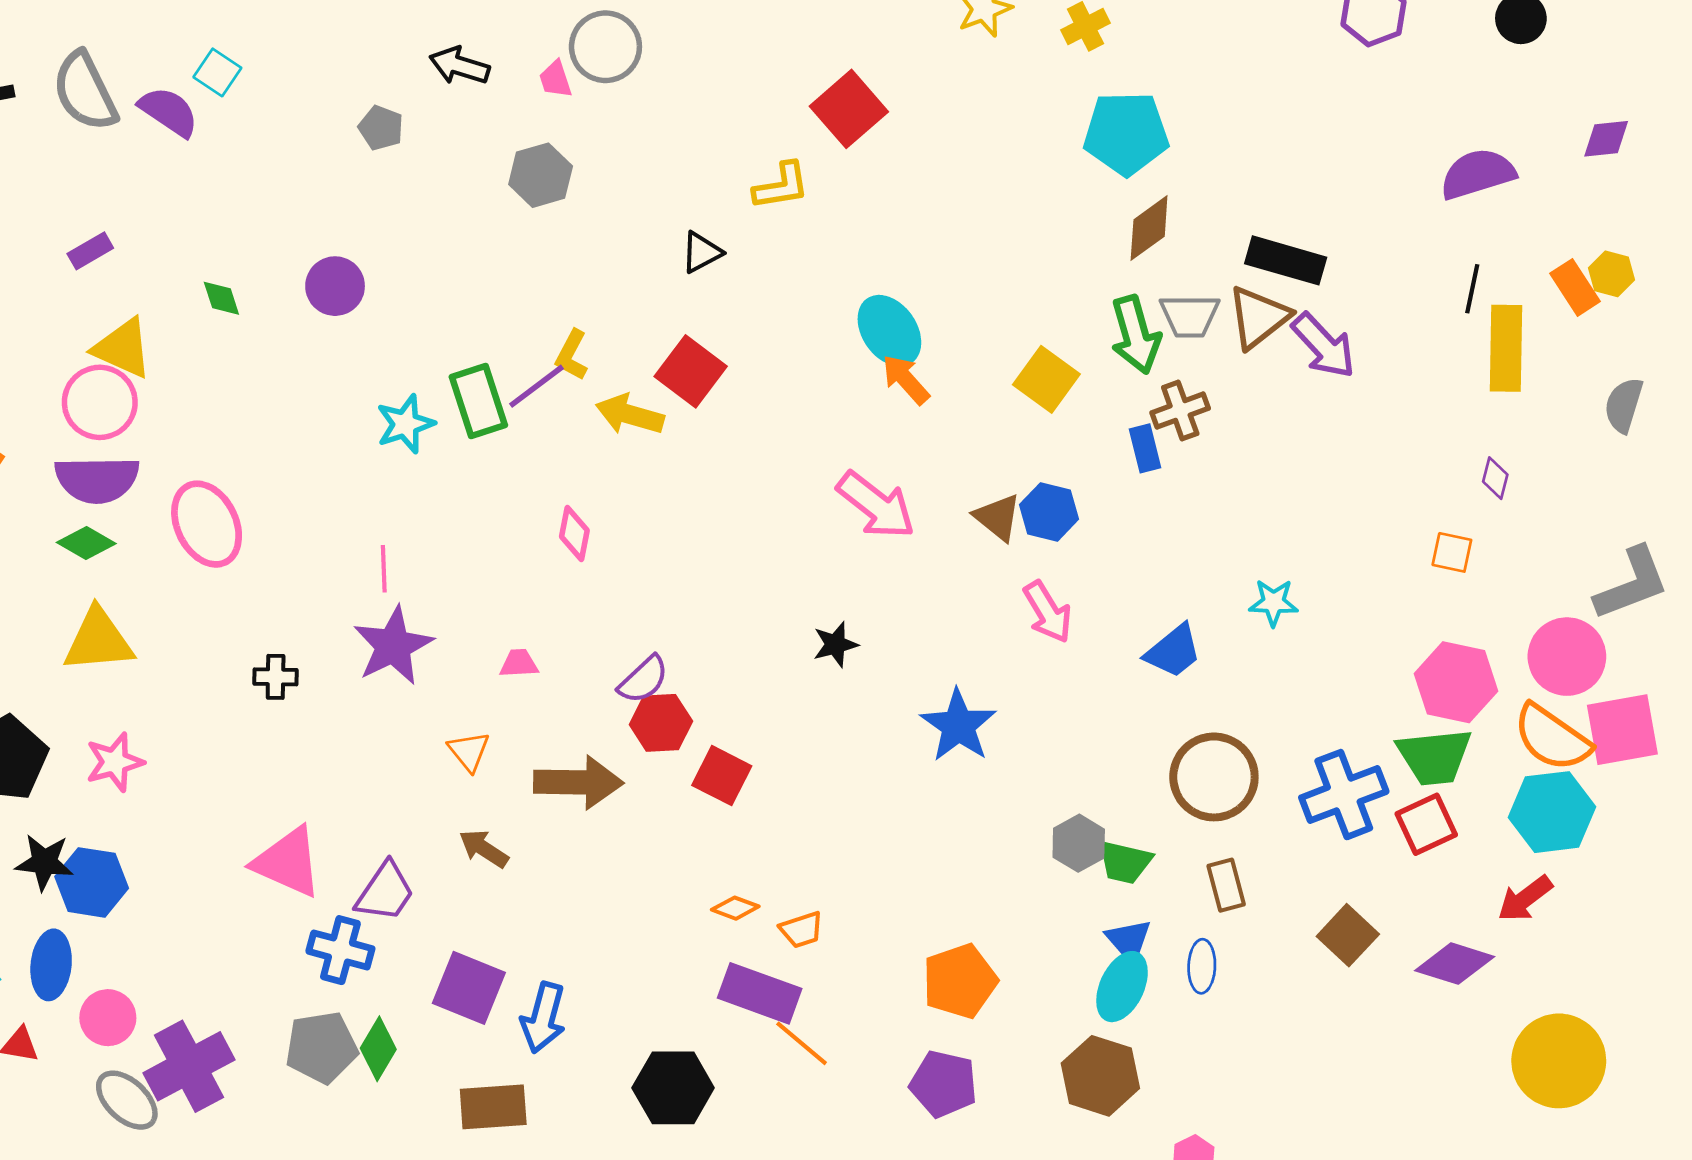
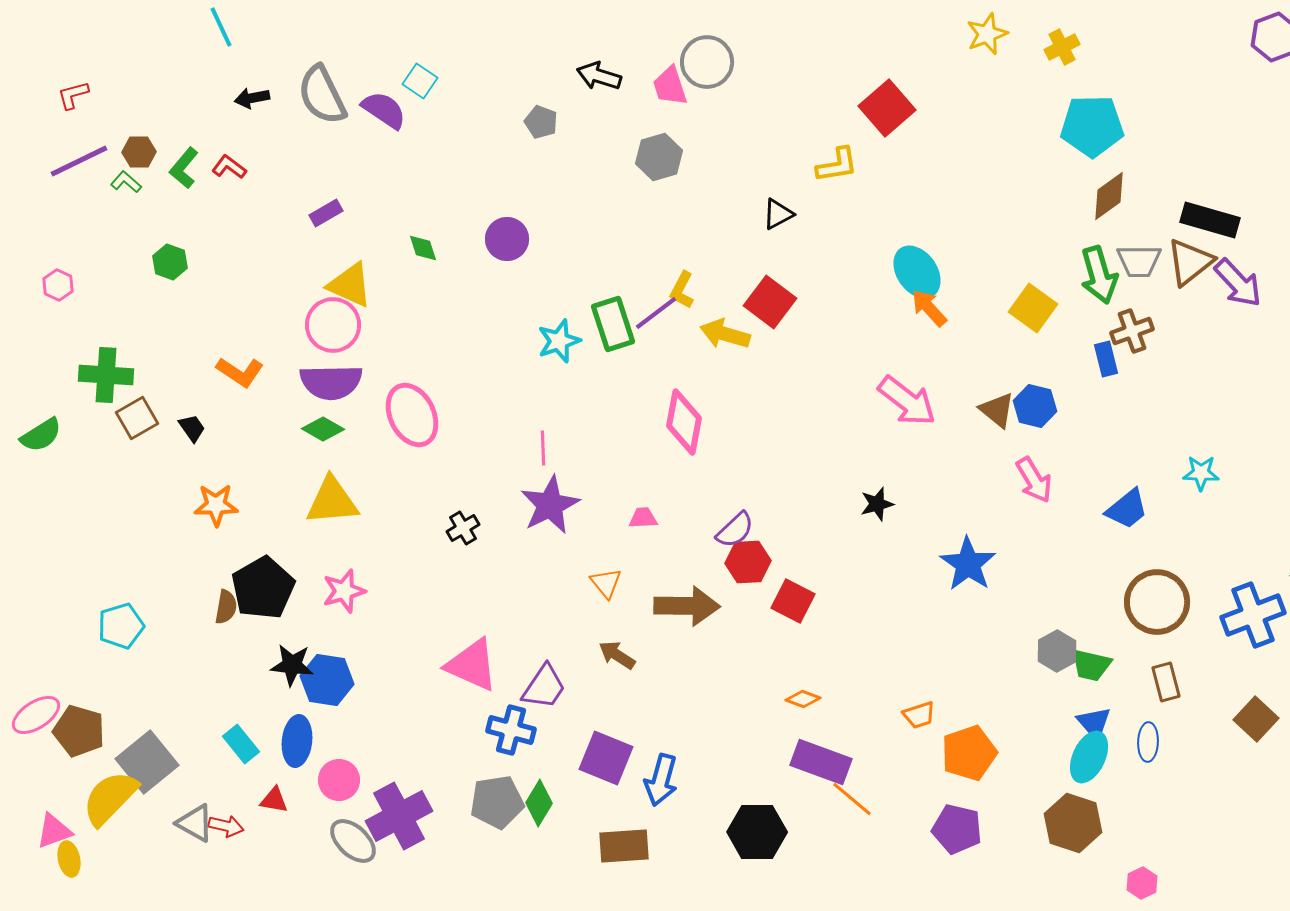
pink trapezoid: (555, 79) -> (670, 86), size x1.4
pink diamond: (574, 534) -> (684, 422), size x1.6
black cross: (276, 677) -> (463, 528), turned -32
orange trapezoid: (802, 930) -> (919, 715), moved

